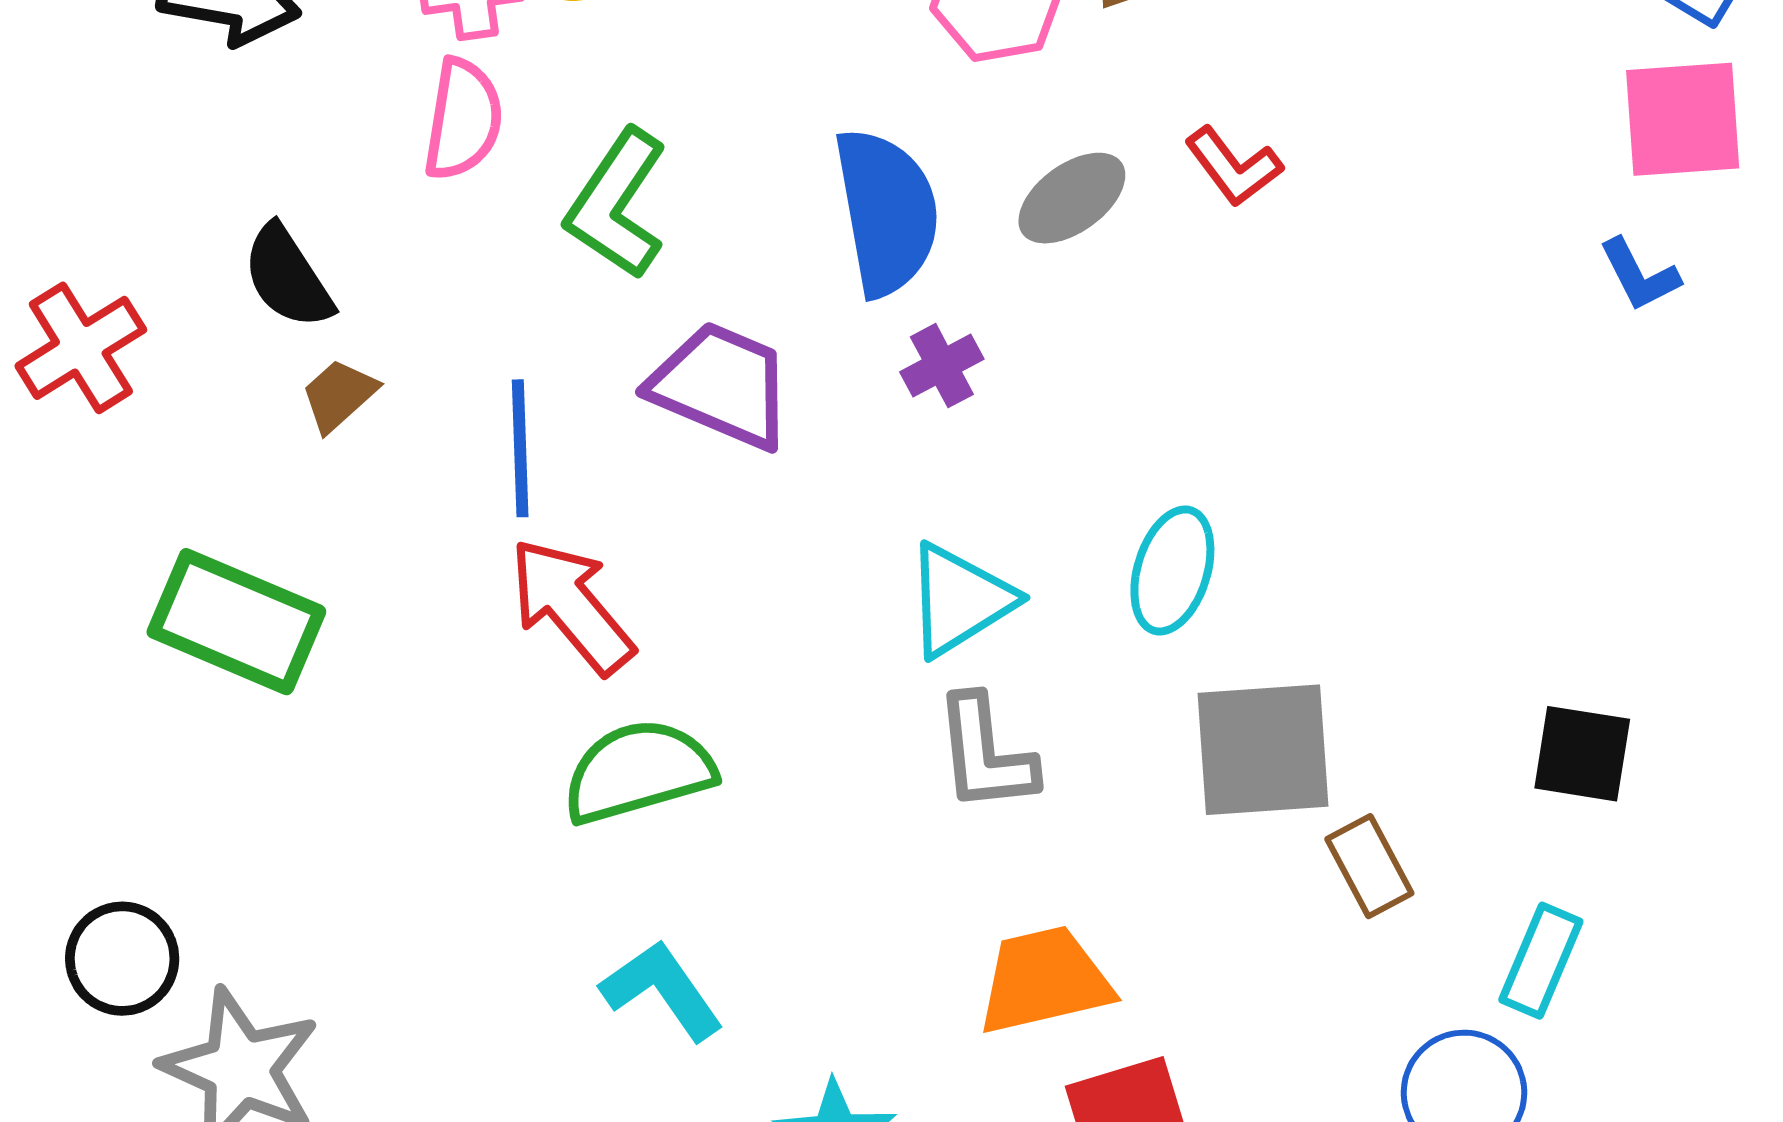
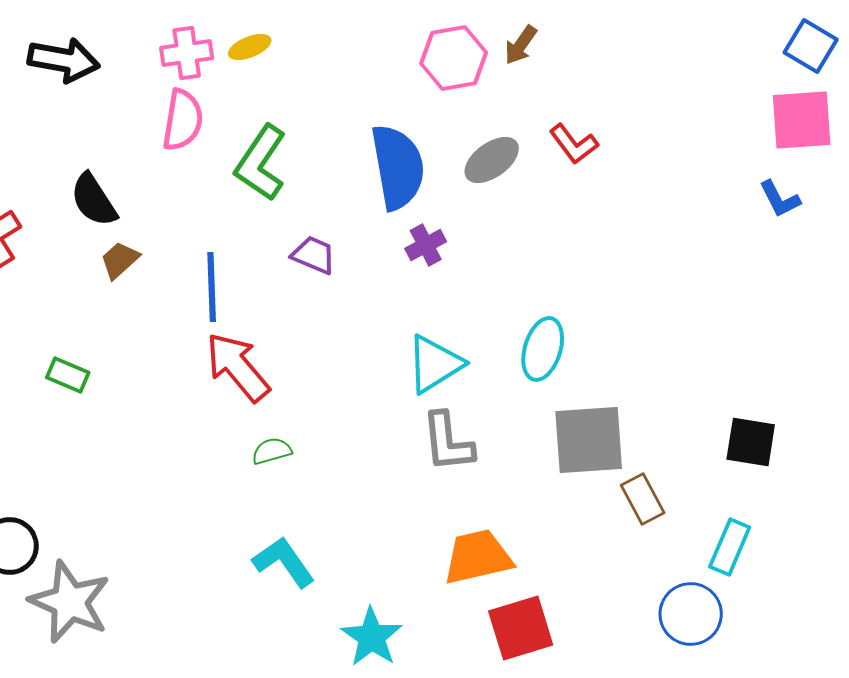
purple trapezoid: (721, 385) -> (314, 255), size x0.6
green rectangle: (236, 622) -> (68, 375), size x0.5
green semicircle: (638, 771) -> (272, 451), size x0.5

